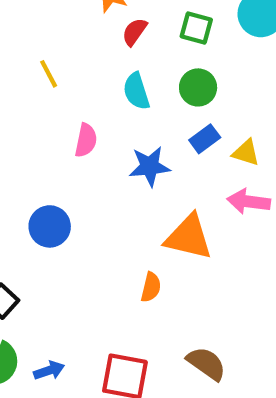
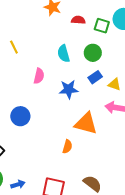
green square: (196, 28) -> (102, 26), moved
red semicircle: (135, 32) -> (78, 20), moved, turned 56
yellow line: (49, 74) -> (14, 47), moved

